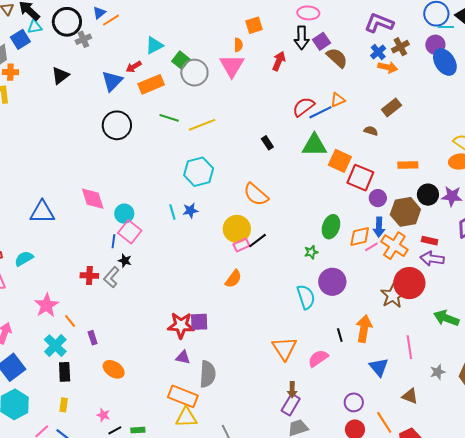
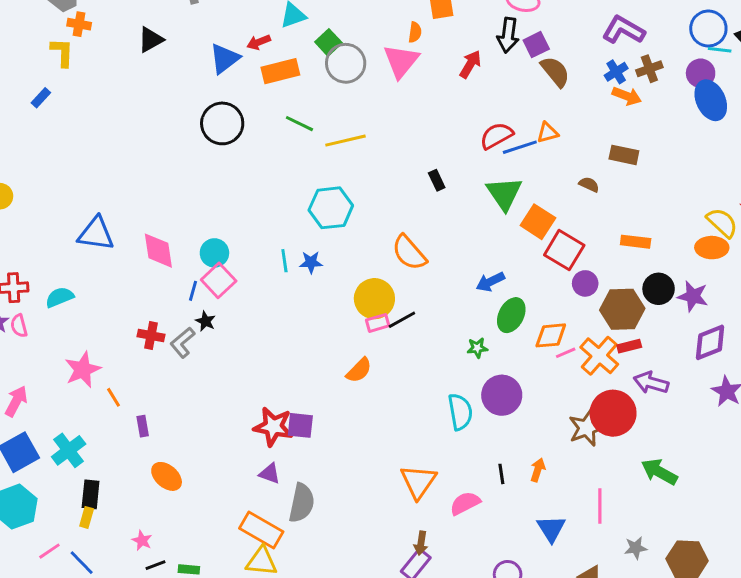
brown rectangle: (392, 107) -> (624, 155), turned 42
green triangle: (314, 145) -> (504, 194), turned 48
pink diamond: (93, 199) -> (158, 251), moved
blue arrow: (379, 227) -> (490, 282), moved, turned 54
red rectangle: (430, 241) -> (629, 346), moved, turned -35
orange arrow: (364, 329) -> (538, 470), size x0.6
cyan cross: (55, 346) -> (69, 450), moved
black rectangle: (65, 372) -> (91, 494), moved

